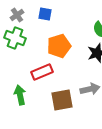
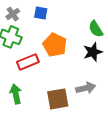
orange pentagon: (59, 46) -> (55, 45), turned -30
red rectangle: (42, 72) -> (28, 62), moved

